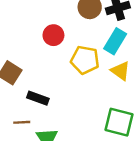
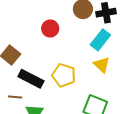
yellow pentagon: (85, 60) -> (64, 75), moved
black rectangle: (38, 98) -> (31, 79), size x1.4

